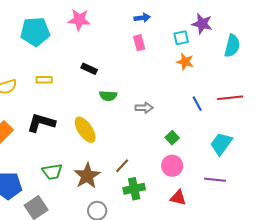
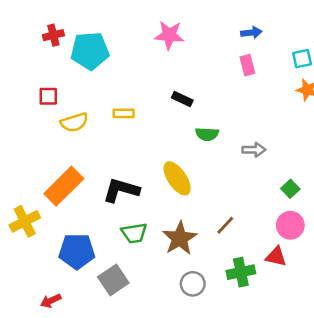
cyan pentagon: (35, 32) -> (90, 51), moved
black L-shape: (41, 123) -> (121, 190), moved
green cross: (134, 189) -> (241, 272), moved
red triangle: (178, 198) -> (276, 256), moved

